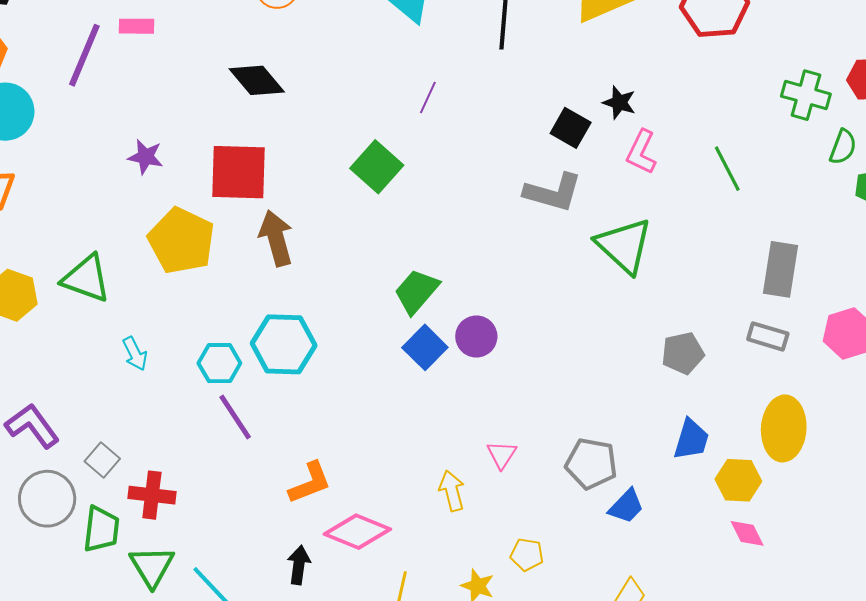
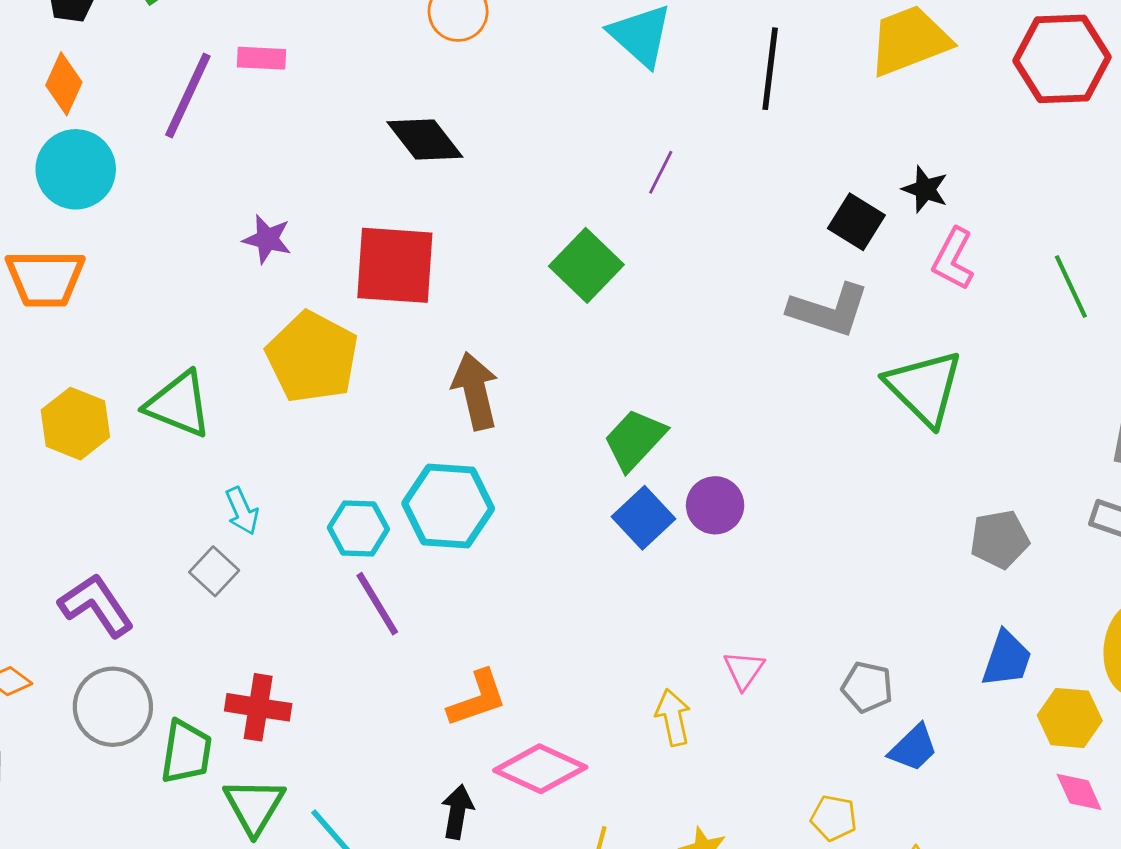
brown arrow: (276, 238) -> (475, 391), moved
gray square: (102, 460) -> (214, 571), moved
gray pentagon: (591, 464) -> (867, 687), size x0.7
yellow pentagon: (527, 555) -> (834, 818), moved

